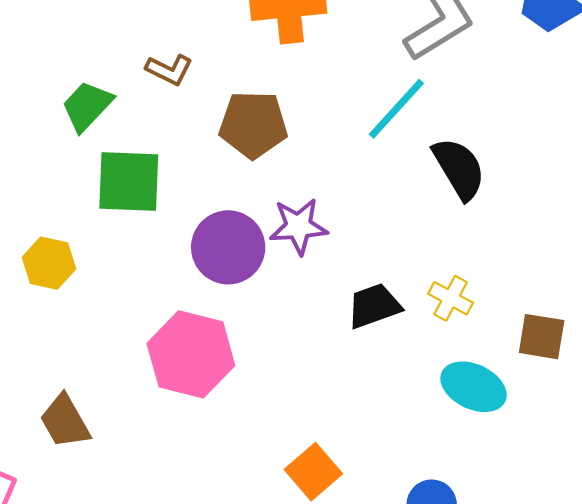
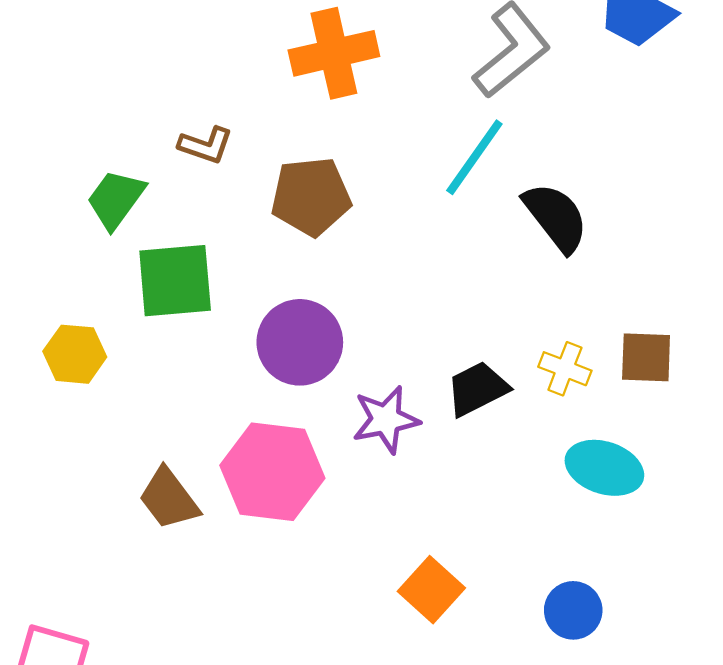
purple star: (298, 226) -> (386, 420), moved
yellow hexagon: (49, 263) -> (75, 354), moved
brown square: (542, 337) -> (646, 357), moved
brown trapezoid: (65, 421) -> (169, 499), moved

